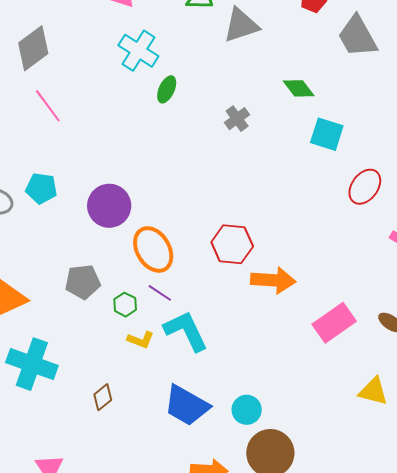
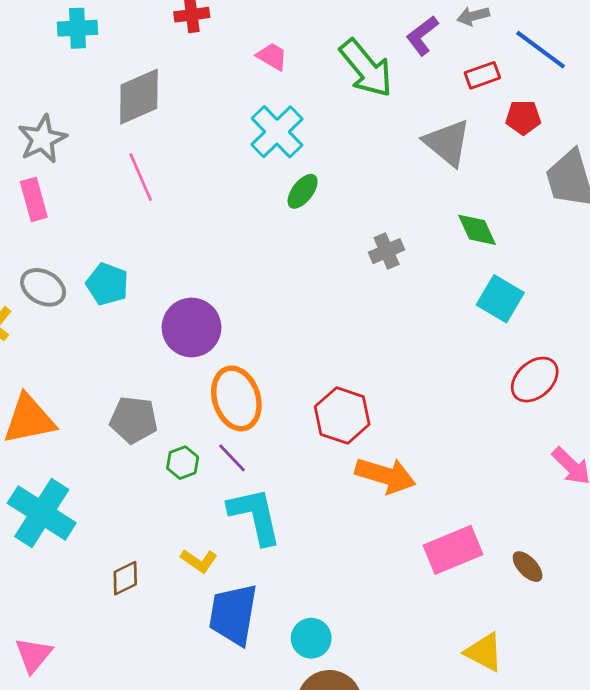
gray triangle: (241, 25) -> (447, 143), moved, turned 45
yellow L-shape: (141, 340) -> (199, 561), moved
blue trapezoid: (187, 405) -> (233, 614), turned 57

